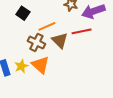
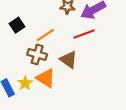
black square: (23, 13) -> (17, 25), turned 32
brown triangle: (60, 40) -> (69, 60), moved

